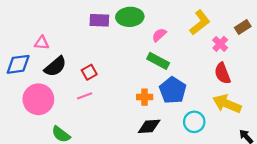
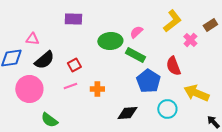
green ellipse: (130, 17) -> (110, 41), moved
purple rectangle: (99, 20) -> (73, 19), moved
red semicircle: (222, 73) -> (173, 66), moved
orange cross: (145, 97) -> (97, 89), moved

